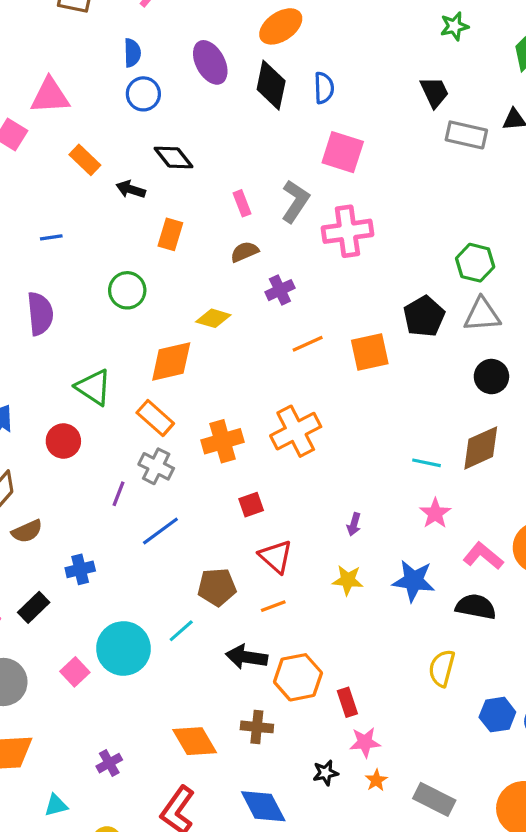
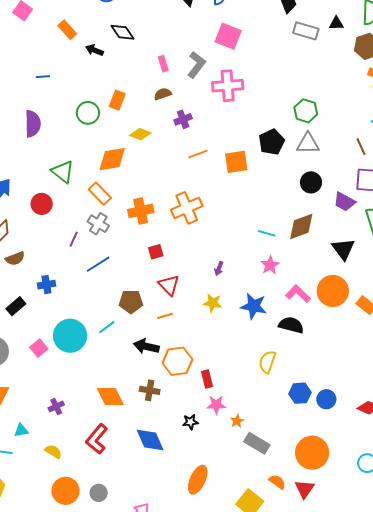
orange rectangle: (170, 234) -> (117, 100), moved
orange star: (376, 780) -> (237, 421), moved

